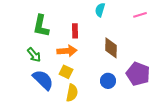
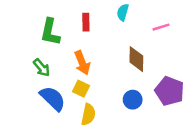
pink line: (140, 15) -> (161, 27), moved
red rectangle: (75, 31) -> (86, 22), moved
orange arrow: (67, 51) -> (82, 63), turned 72

